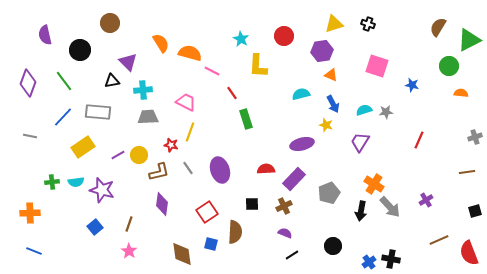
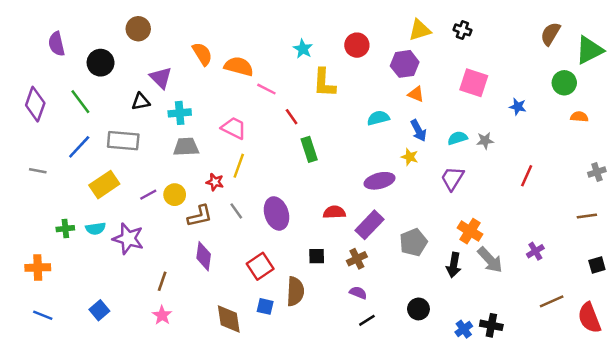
blue square: (95, 227) -> (99, 310), moved

